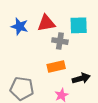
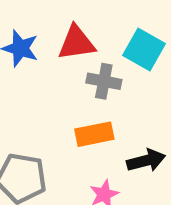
cyan square: (79, 25) -> (144, 50), turned 30

